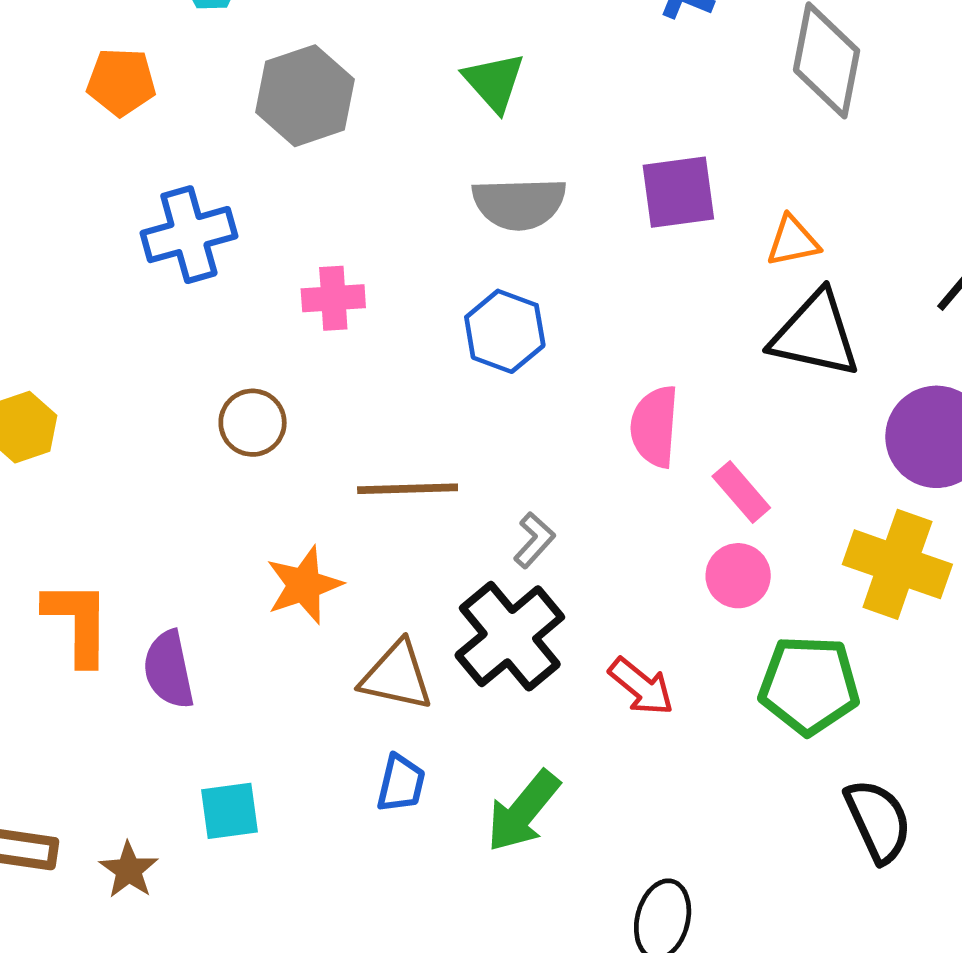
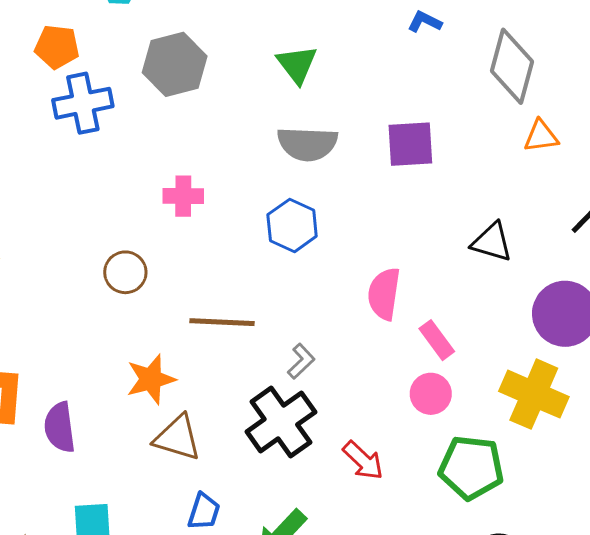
blue cross: (189, 235) -> (83, 103), moved
orange triangle: (793, 241) -> (541, 136), moved
black triangle: (815, 334) -> (492, 242), size x0.7
brown triangle: (397, 676) -> (177, 438), moved

